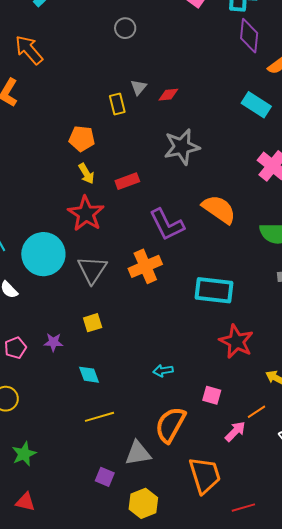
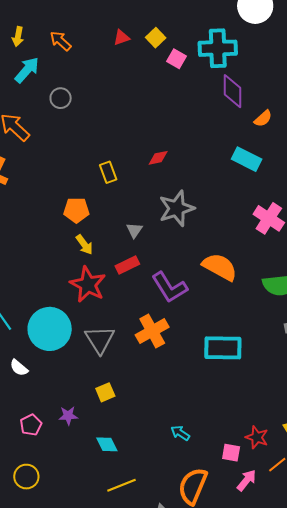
gray circle: (125, 28) -> (61, 98), moved
gray triangle: (138, 87) -> (134, 230), moved
red rectangle: (127, 181) -> (127, 265), moved
red star: (236, 341) -> (257, 437), moved, size x0.7
cyan arrow: (163, 371) -> (180, 433), turned 48
pink arrow: (235, 431) -> (247, 480), moved

